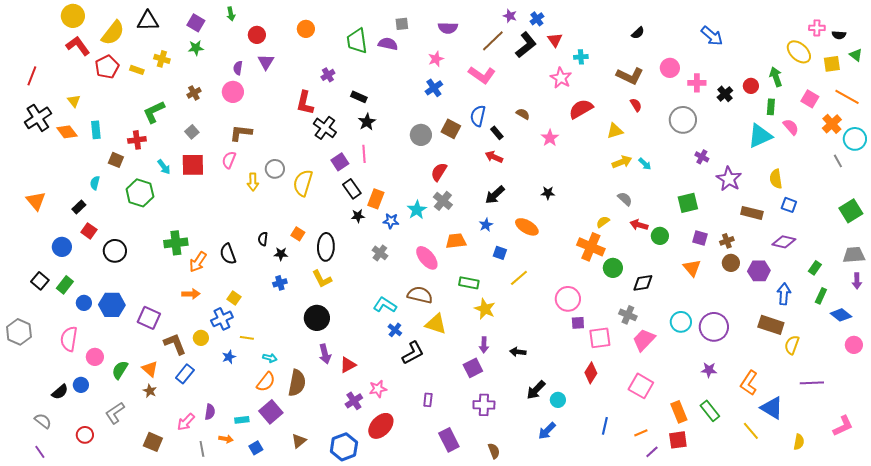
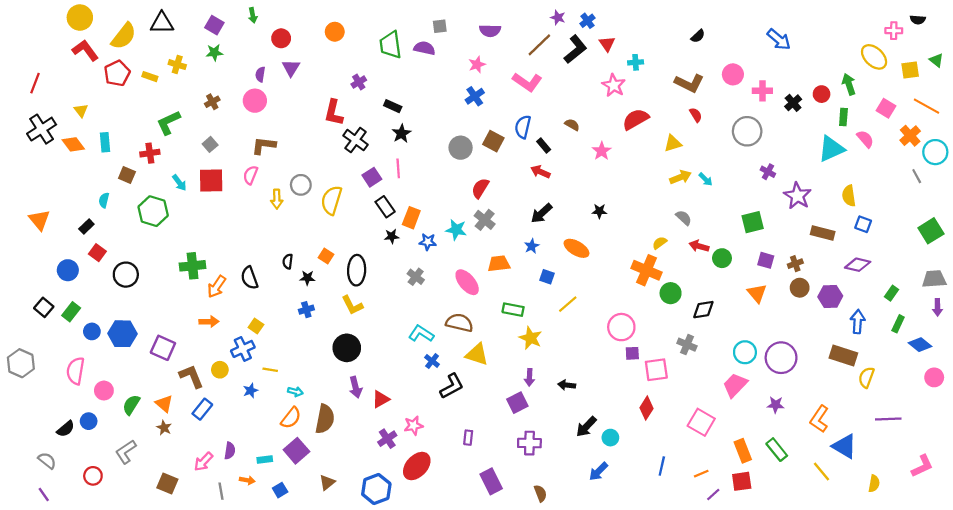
black semicircle: (839, 35) -> (918, 20), moved
cyan star: (417, 210) -> (456, 230), turned -30
pink trapezoid: (644, 340) -> (735, 385), moved

